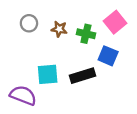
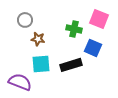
pink square: (115, 22) -> (99, 19), turned -30
brown star: (59, 29) -> (38, 39), moved

